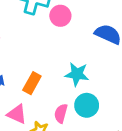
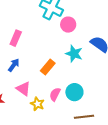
cyan star: (77, 74) -> (74, 54), moved
orange rectangle: (32, 83) -> (48, 67), moved

